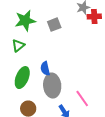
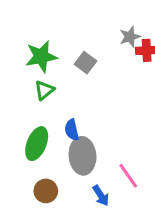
gray square: (54, 25) -> (86, 63), turned -32
green triangle: (18, 46) -> (44, 90), moved

